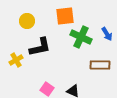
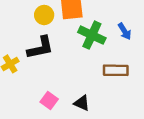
yellow circle: (27, 21) -> (44, 15), moved

